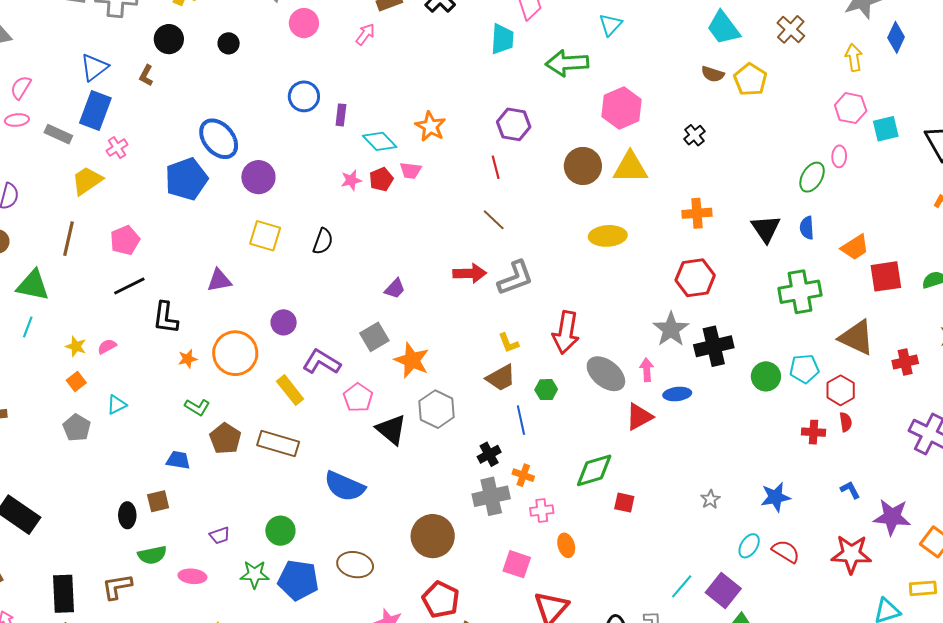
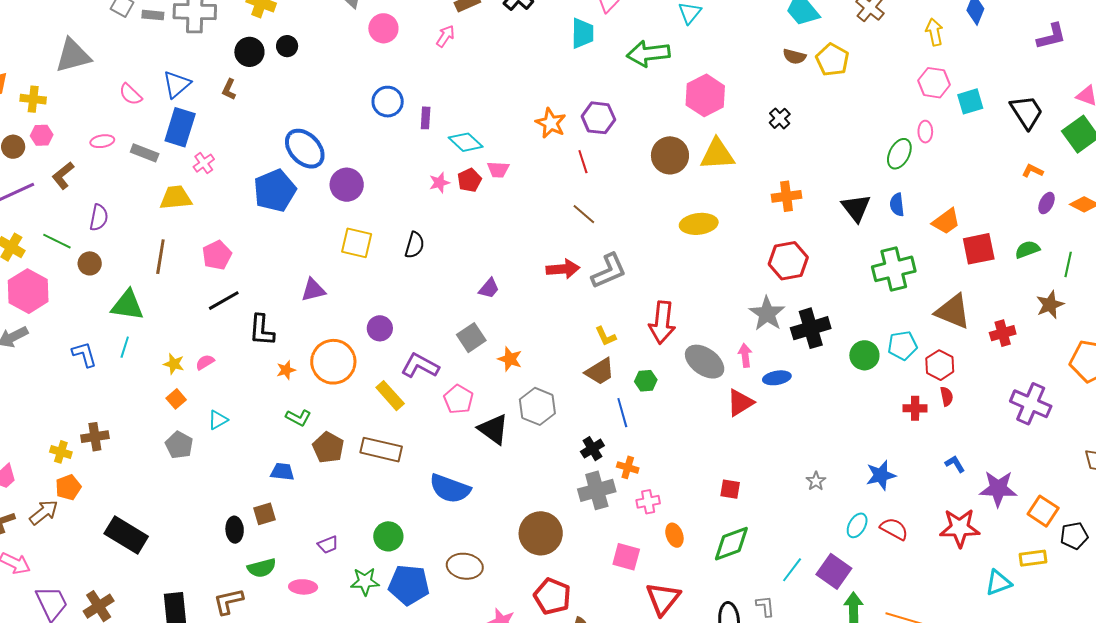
black circle: (229, 43) -> (287, 46), moved
pink semicircle: (21, 87) -> (131, 94), moved, turned -75
orange star: (430, 126) -> (551, 123), moved
yellow trapezoid: (87, 181) -> (176, 198), turned 32
orange star: (412, 360) -> (510, 359), size x0.7
green diamond: (594, 470) -> (731, 544), moved

